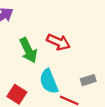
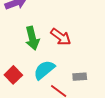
cyan semicircle: (49, 81) -> (44, 70), turned 60

